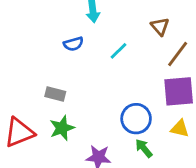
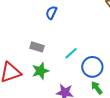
blue semicircle: (73, 44) -> (51, 13), turned 128
cyan line: (118, 51) -> (71, 53), moved

